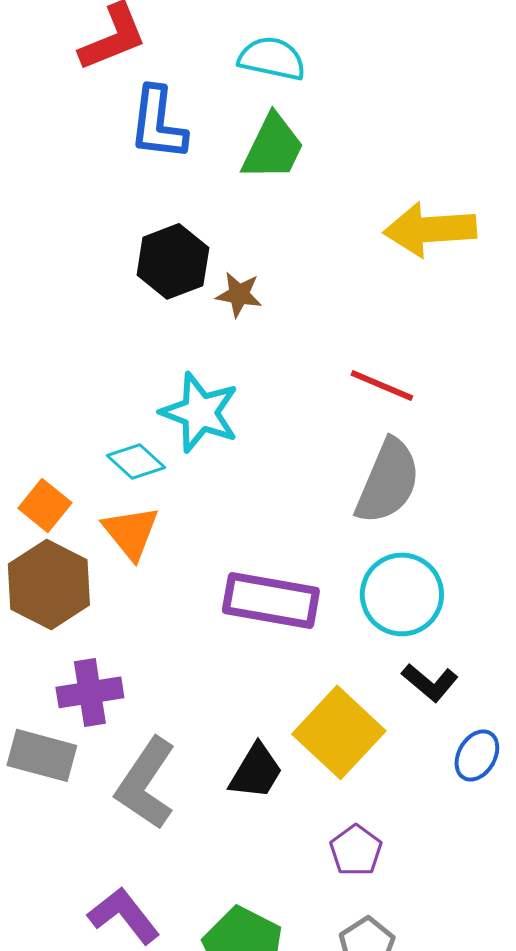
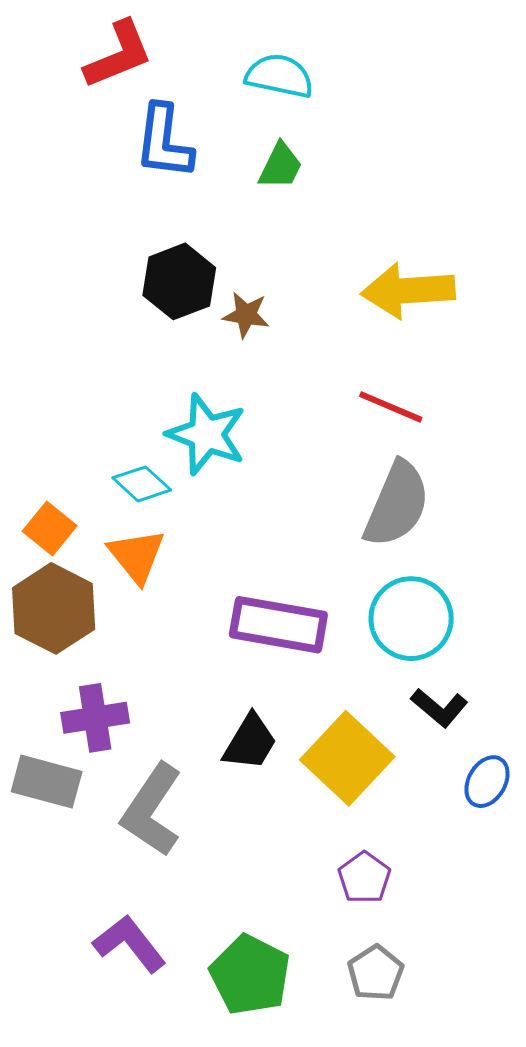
green trapezoid: (273, 147) -> (280, 166), size x0.7
yellow arrow: (430, 229) -> (408, 291), moved
black trapezoid: (256, 771) -> (250, 742), moved

